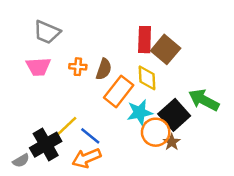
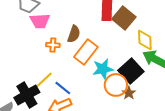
pink trapezoid: (38, 67) -> (40, 21), moved
orange cross: (78, 67) -> (53, 45), moved
yellow diamond: (147, 78) -> (145, 40), moved

